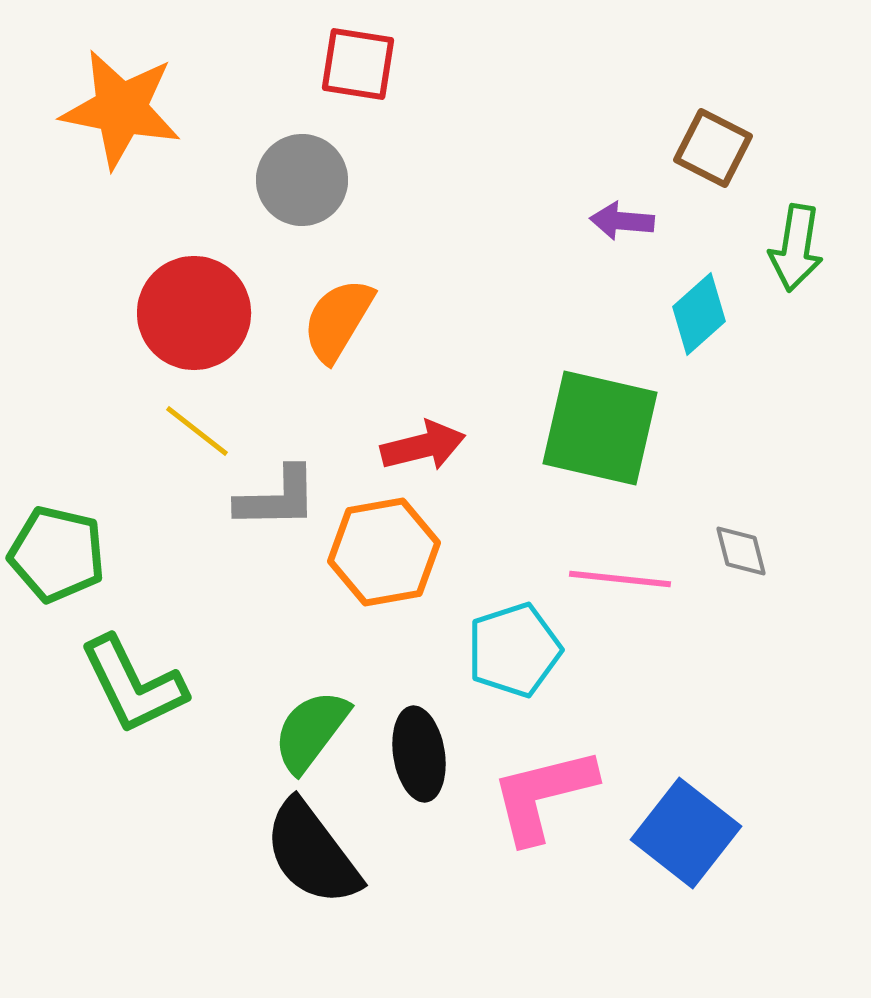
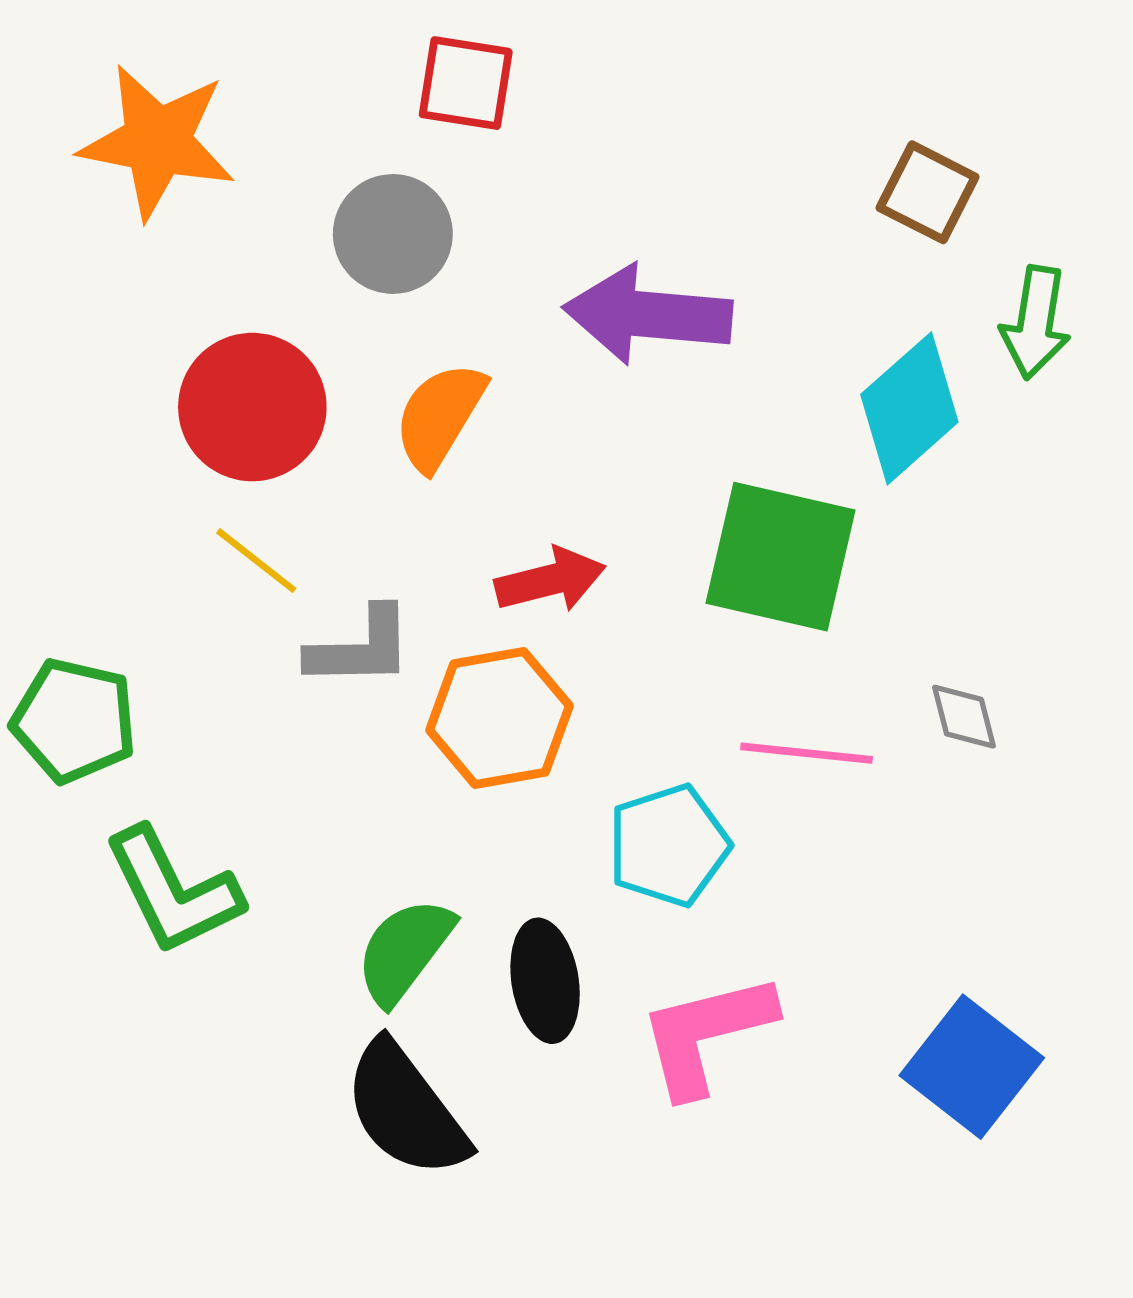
purple arrow: (622, 221) -> (648, 315), moved, size x2.0
cyan diamond: (699, 314) -> (909, 408), size x1.4
blue square: (686, 833) -> (972, 1067), moved

